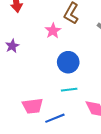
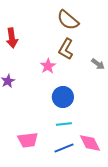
blue line: (55, 118) -> (64, 148), moved

